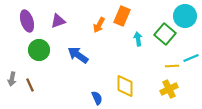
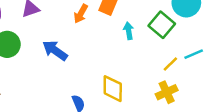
yellow line: (172, 66) -> (170, 64), turned -40

